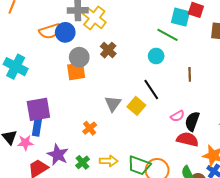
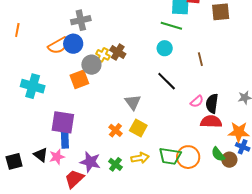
yellow cross: (94, 18) -> (103, 55), moved, size x0.6
orange square: (76, 71) -> (79, 79), moved
yellow square: (136, 106) -> (138, 128), moved
purple square: (38, 109) -> (63, 122), turned 30

